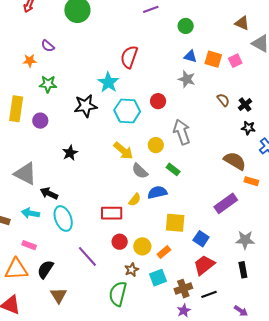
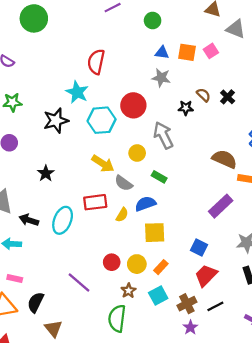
red circle: (158, 101) -> (133, 105), size x1.5
black star: (248, 128) -> (186, 108), moved
red rectangle: (112, 213) -> (95, 202), moved
cyan ellipse: (63, 219) -> (63, 220), moved, turned 50
yellow square: (175, 223) -> (155, 233), moved

